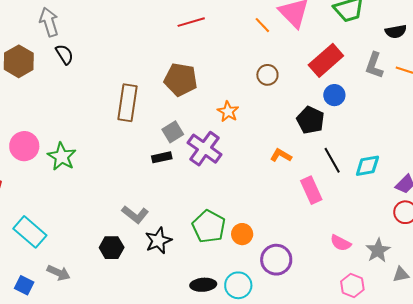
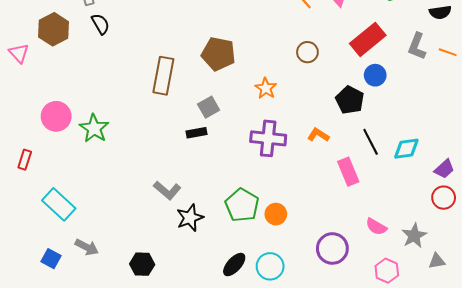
purple cross: (205, 149) -> (268, 138), moved, turned -32
black hexagon: (112, 248) -> (142, 264), moved
purple circle: (276, 260) -> (332, 248), moved
black ellipse: (203, 285) -> (234, 265), turned -45

